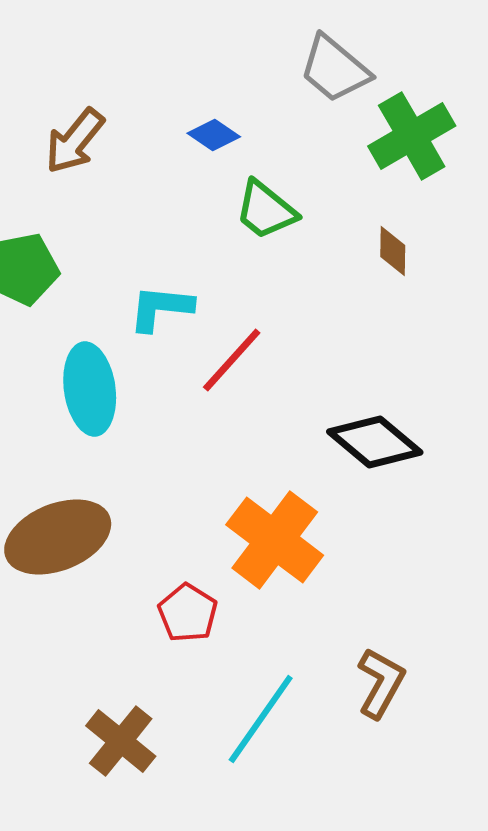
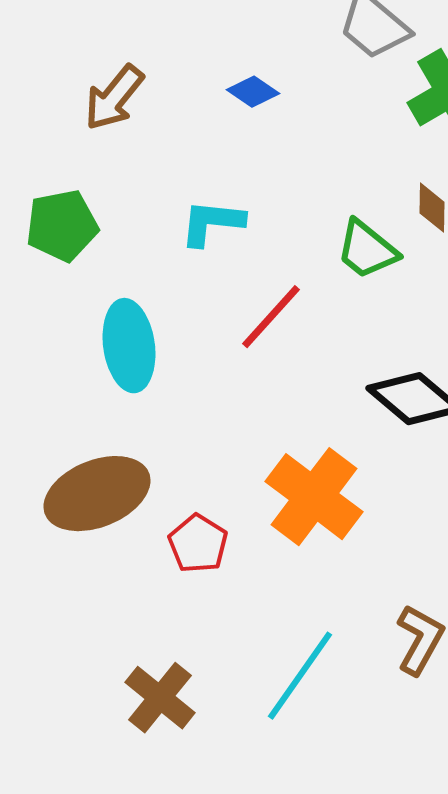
green trapezoid: (266, 210) -> (367, 250), moved
cyan L-shape: (161, 308) -> (212, 223), moved
red pentagon: (188, 613) -> (198, 544), moved

